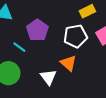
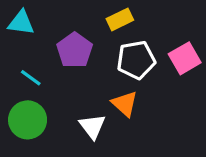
yellow rectangle: (87, 11) -> (120, 19), moved
cyan line: (19, 47) -> (31, 78), moved

